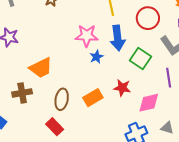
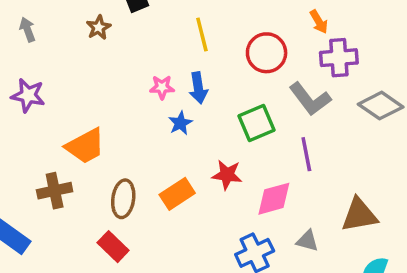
pink star: (87, 36) -> (162, 87), size x0.6
blue arrow: (118, 38) -> (198, 88), moved, size x0.7
green square: (140, 59) -> (257, 123), turned 35

